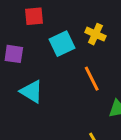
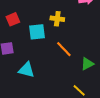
cyan square: (62, 44) -> (37, 32), turned 36

